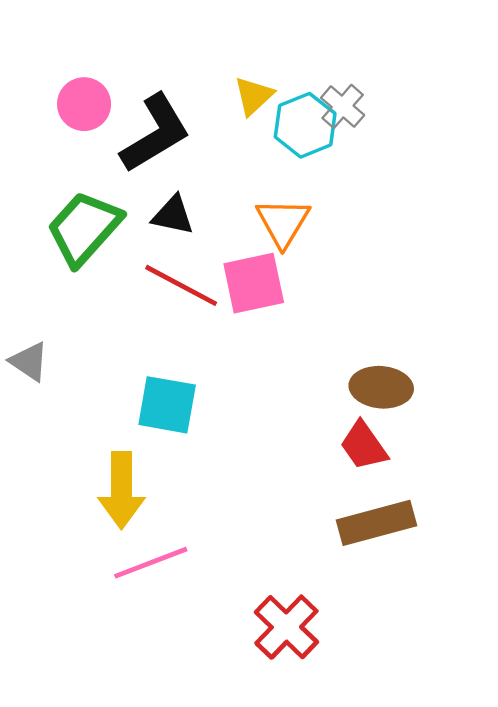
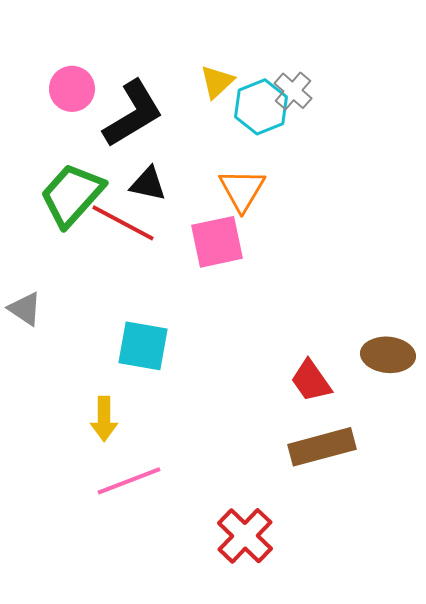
red line: (181, 285) -> (123, 223), moved
brown ellipse: (381, 387) -> (388, 355), moved
yellow arrow: (121, 490) -> (104, 419), size x0.7

